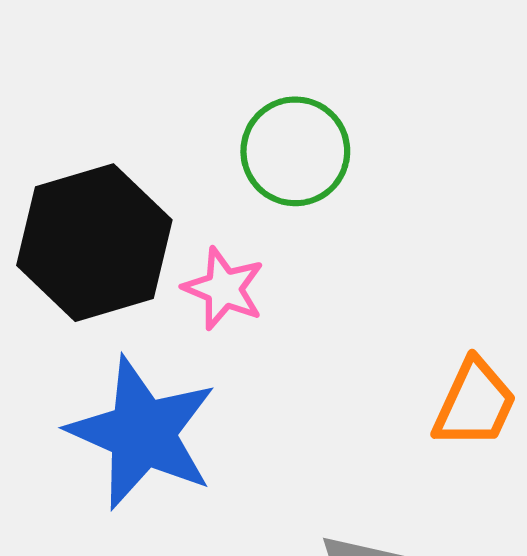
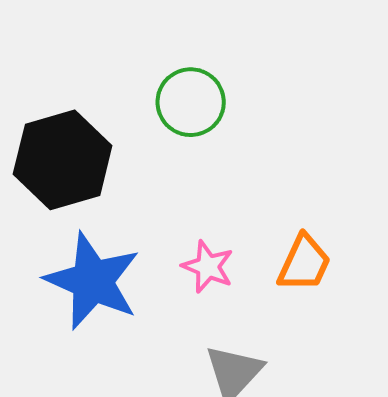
pink star: (224, 289) -> (208, 267), moved

